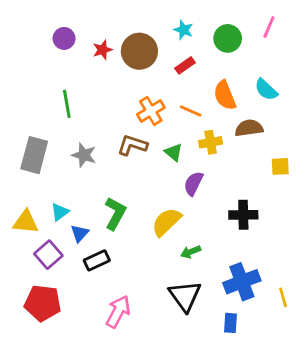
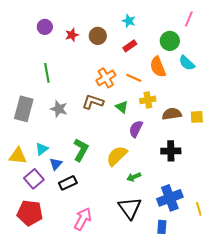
green circle: (228, 38) -> (170, 41), moved
brown circle: (139, 51) -> (98, 36), size x0.7
brown semicircle: (249, 128) -> (172, 114), moved

